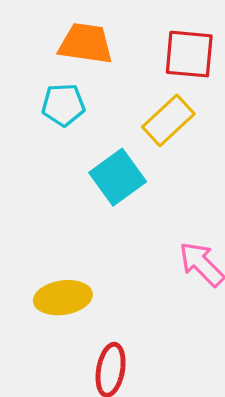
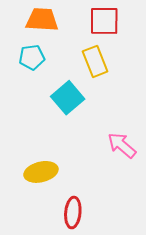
yellow rectangle: (168, 120) -> (95, 61), turned -64

